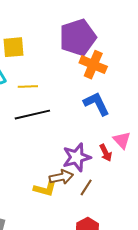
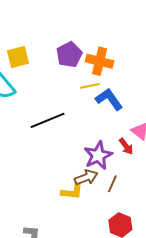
purple pentagon: (78, 37) -> (69, 55), moved, size x0.7
yellow line: (28, 86) -> (90, 86), moved

